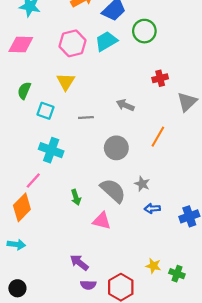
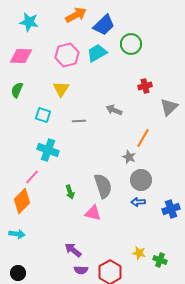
green semicircle: (24, 91) -> (17, 90), moved
gray circle: (116, 148) -> (141, 180), moved
gray star: (142, 184) -> (129, 157), moved
gray semicircle: (113, 191) -> (103, 186), turned 30

